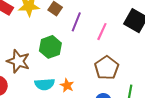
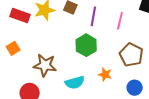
green hexagon: (50, 47) -> (86, 45), moved
orange star: (67, 85) -> (105, 74), moved

